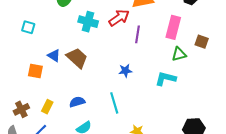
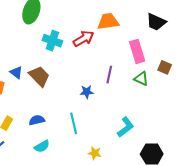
pink rectangle: (173, 27) -> (137, 51), turned -35
purple line: (137, 34) -> (109, 75), moved
green triangle: (179, 54) -> (141, 79), turned 35
cyan L-shape: (166, 79) -> (126, 127), moved, turned 125

